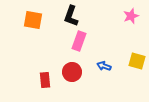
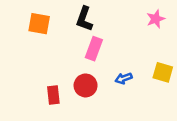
blue arrow: (104, 66) -> (124, 78), turned -40

